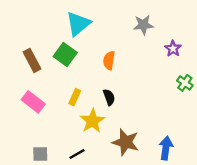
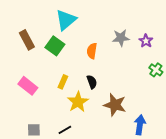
gray star: (143, 25) -> (121, 38), moved
brown rectangle: (32, 60) -> (27, 40), moved
brown star: (126, 142) -> (115, 105), moved

